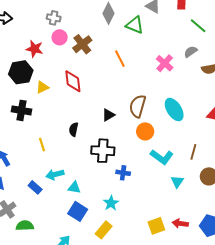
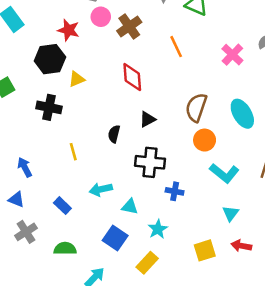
red diamond: (73, 81) -> (132, 77), moved
black triangle: (108, 115) -> (147, 119), moved
cyan arrow: (55, 174) -> (101, 189), moved
cyan triangle: (177, 182) -> (230, 213), moved
cyan triangle: (74, 188) -> (130, 207), moved
red arrow: (180, 223) -> (241, 246), moved
green semicircle: (25, 226) -> (65, 249), moved
yellow square: (156, 226) -> (205, 250), moved

